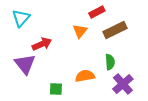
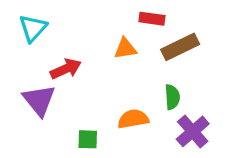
red rectangle: (97, 12) -> (152, 19), turned 35
orange triangle: (80, 31) -> (125, 48), turned 42

